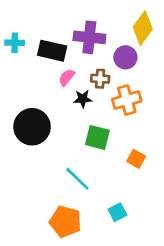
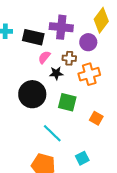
black circle: (32, 127) -> (32, 94), moved

